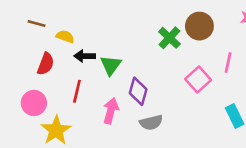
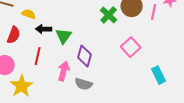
pink line: (228, 63) -> (154, 12), moved
gray semicircle: (151, 123) -> (84, 84), moved, turned 30

